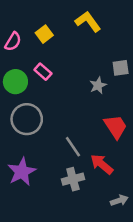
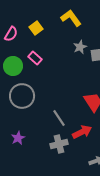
gray star: (98, 85) -> (80, 47), moved
red arrow: (102, 164) -> (82, 132), turned 114
purple star: (22, 172) -> (18, 138), size x0.6

